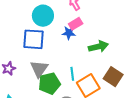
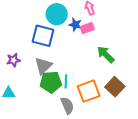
blue star: (69, 33) -> (75, 25), moved
green arrow: (98, 47) -> (106, 54), turned -132
cyan line: (72, 74) -> (66, 81), moved

